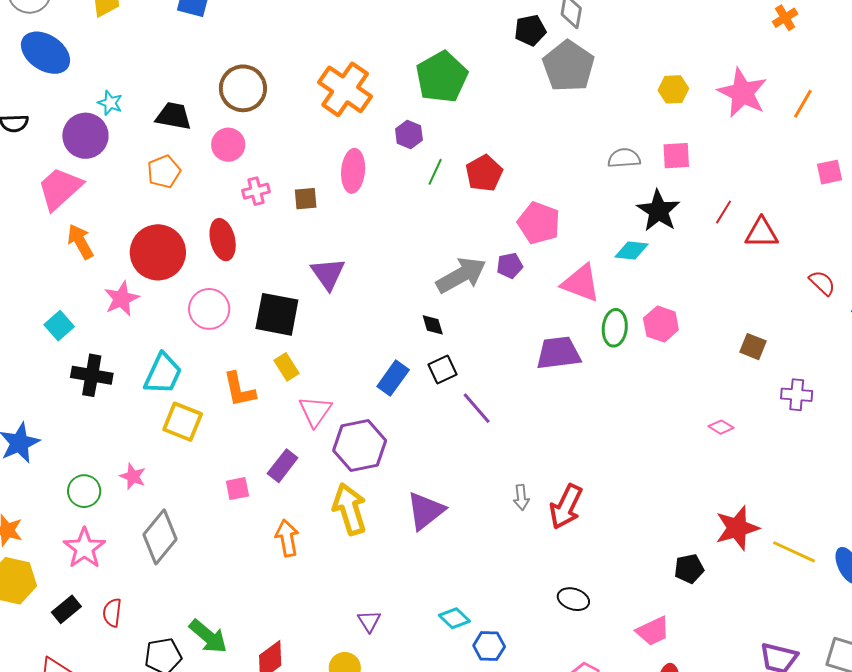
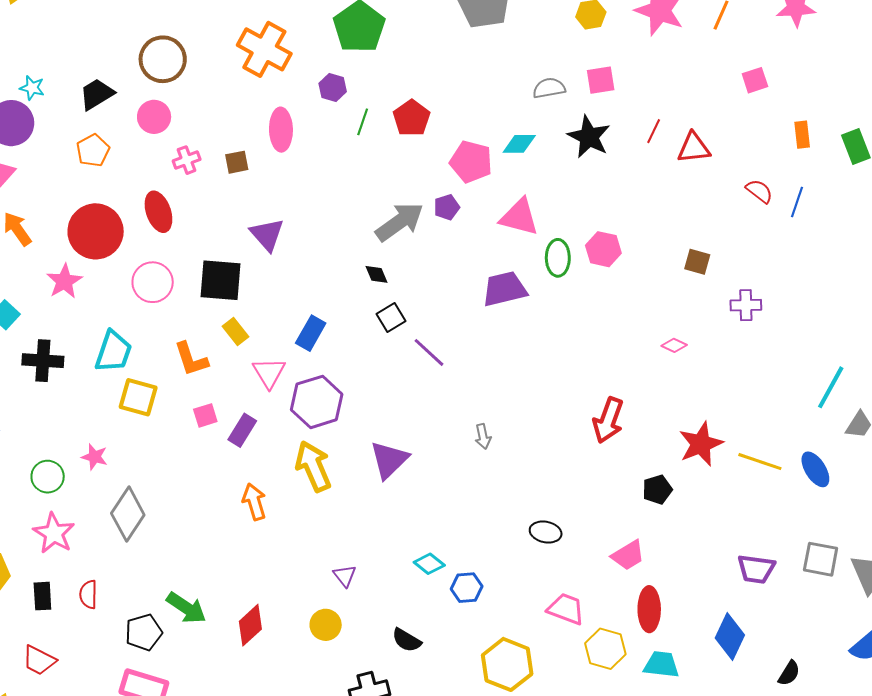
black trapezoid: (174, 116) -> (97, 94), turned -36
cyan diamond: (632, 251) -> (519, 144), moved
blue rectangle: (393, 378) -> (311, 333), moved
pink square: (237, 489) -> (205, 415), moved
red arrow: (566, 507) -> (608, 420), moved
black rectangle: (66, 609) -> (42, 596), turned -48

